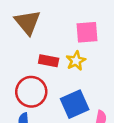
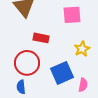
yellow star: (76, 61) -> (82, 49), moved

